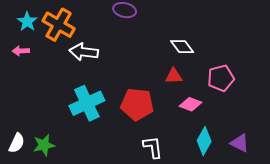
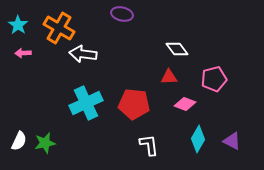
cyan star: (27, 22) -> (18, 25), moved

